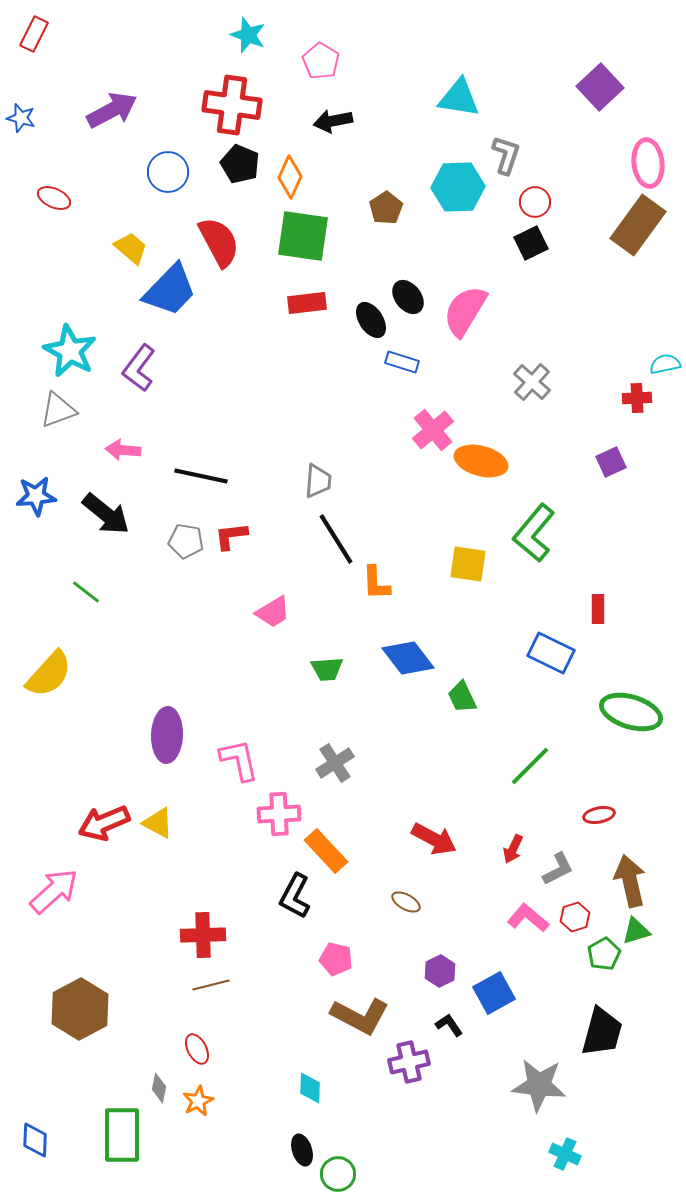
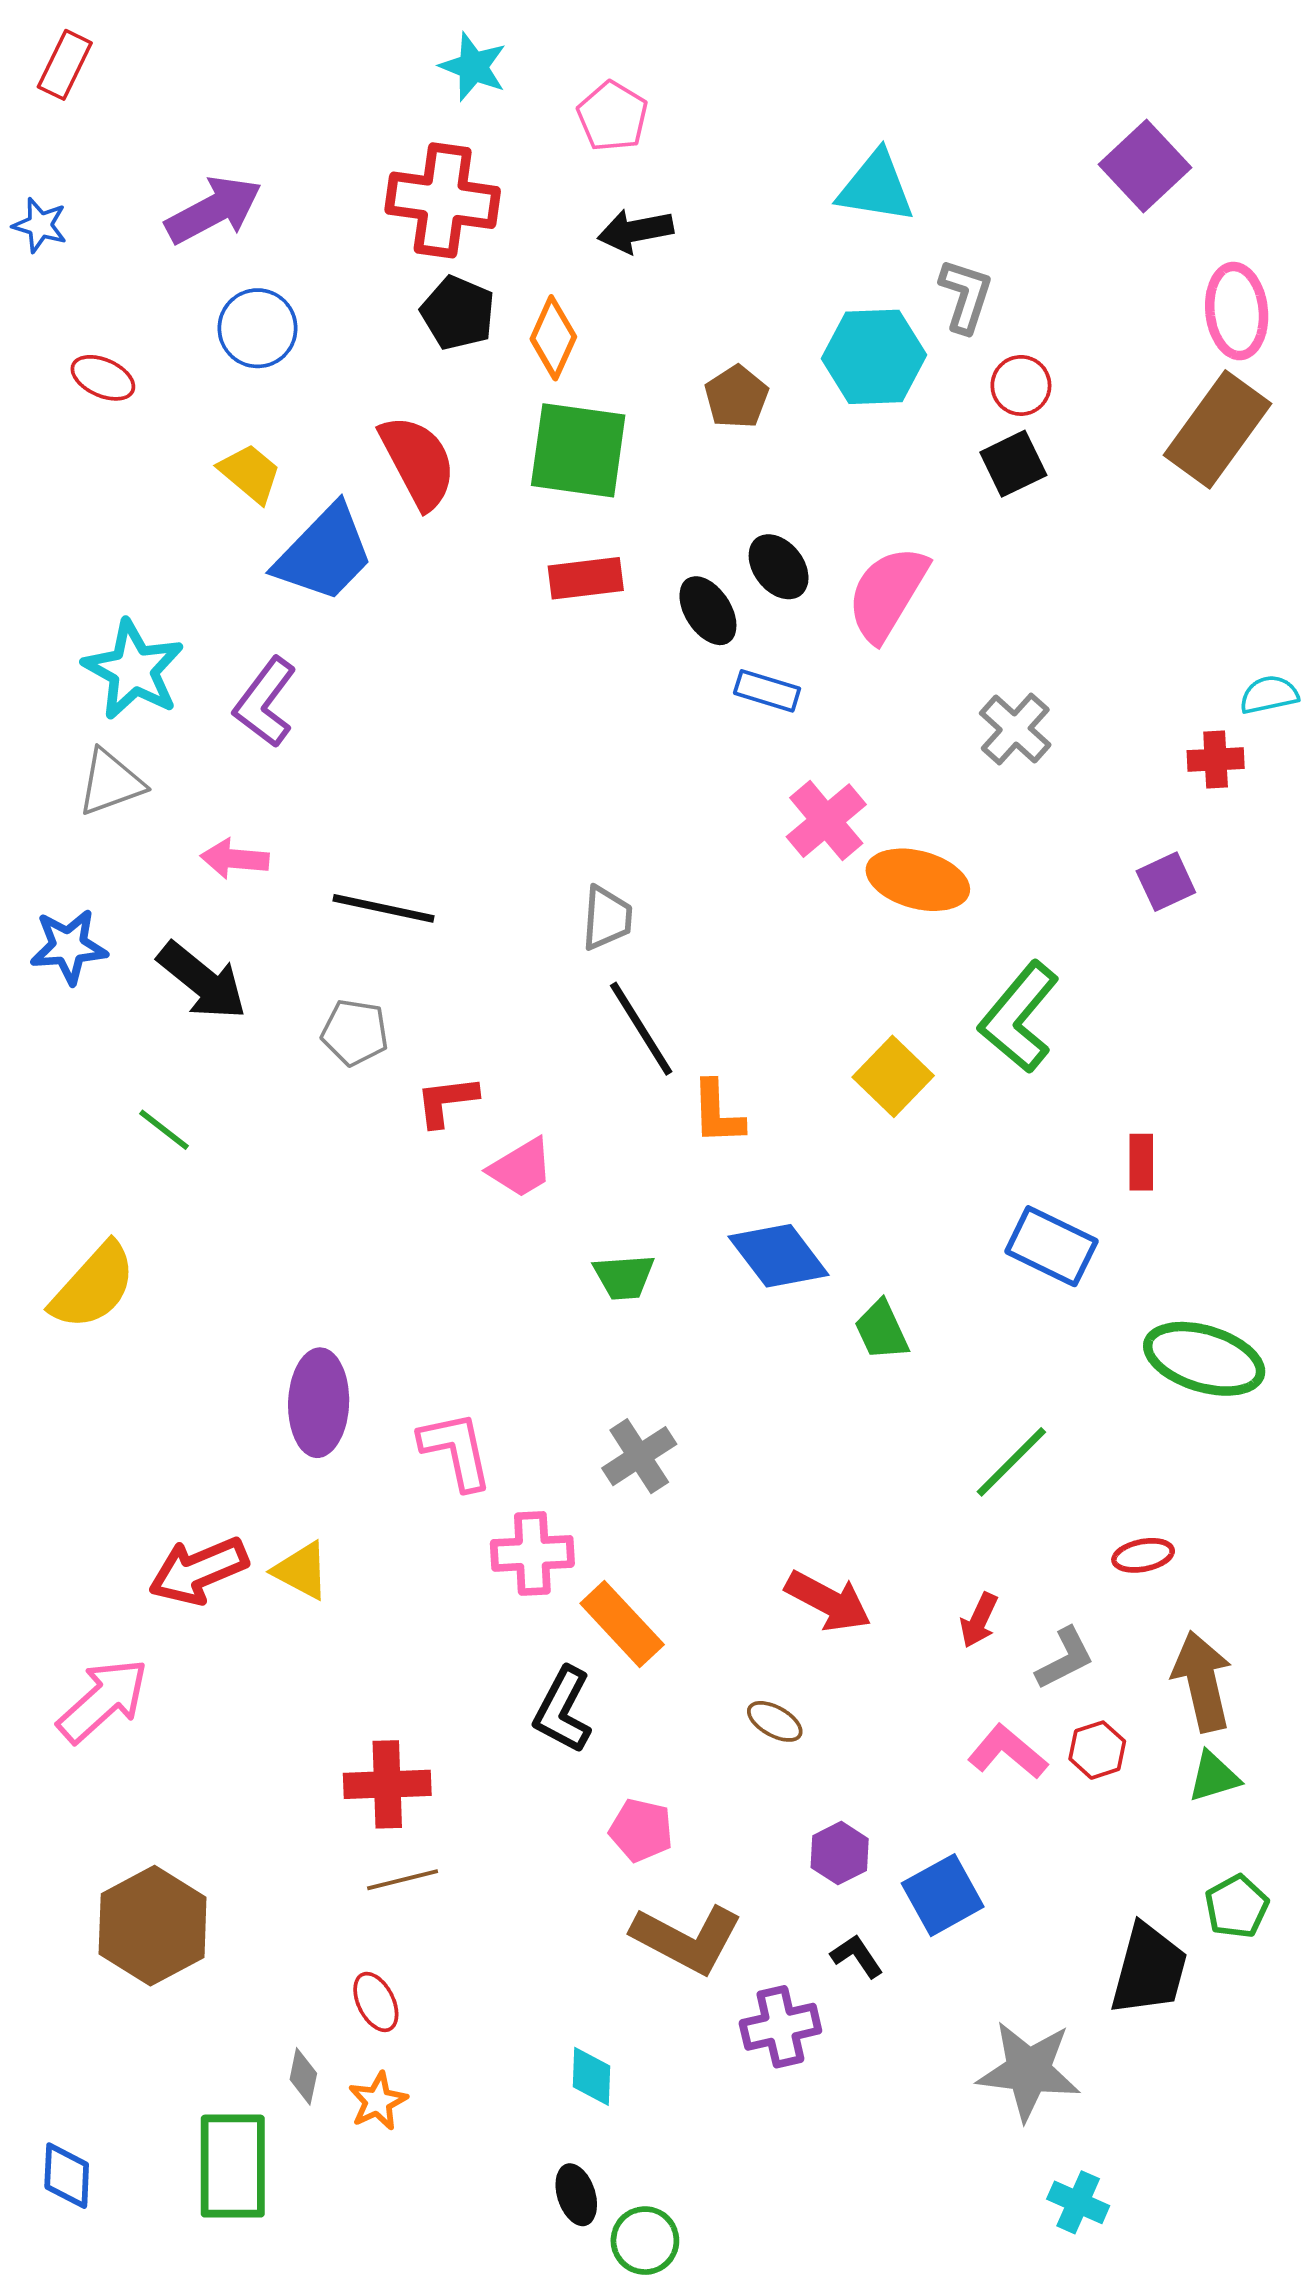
blue circle: (168, 172) -> (258, 328), moved
red L-shape: (231, 536) -> (446, 1101), moved
yellow square: (468, 564) -> (893, 1076), turned 36
green pentagon: (604, 954) -> (1237, 1907), moved

